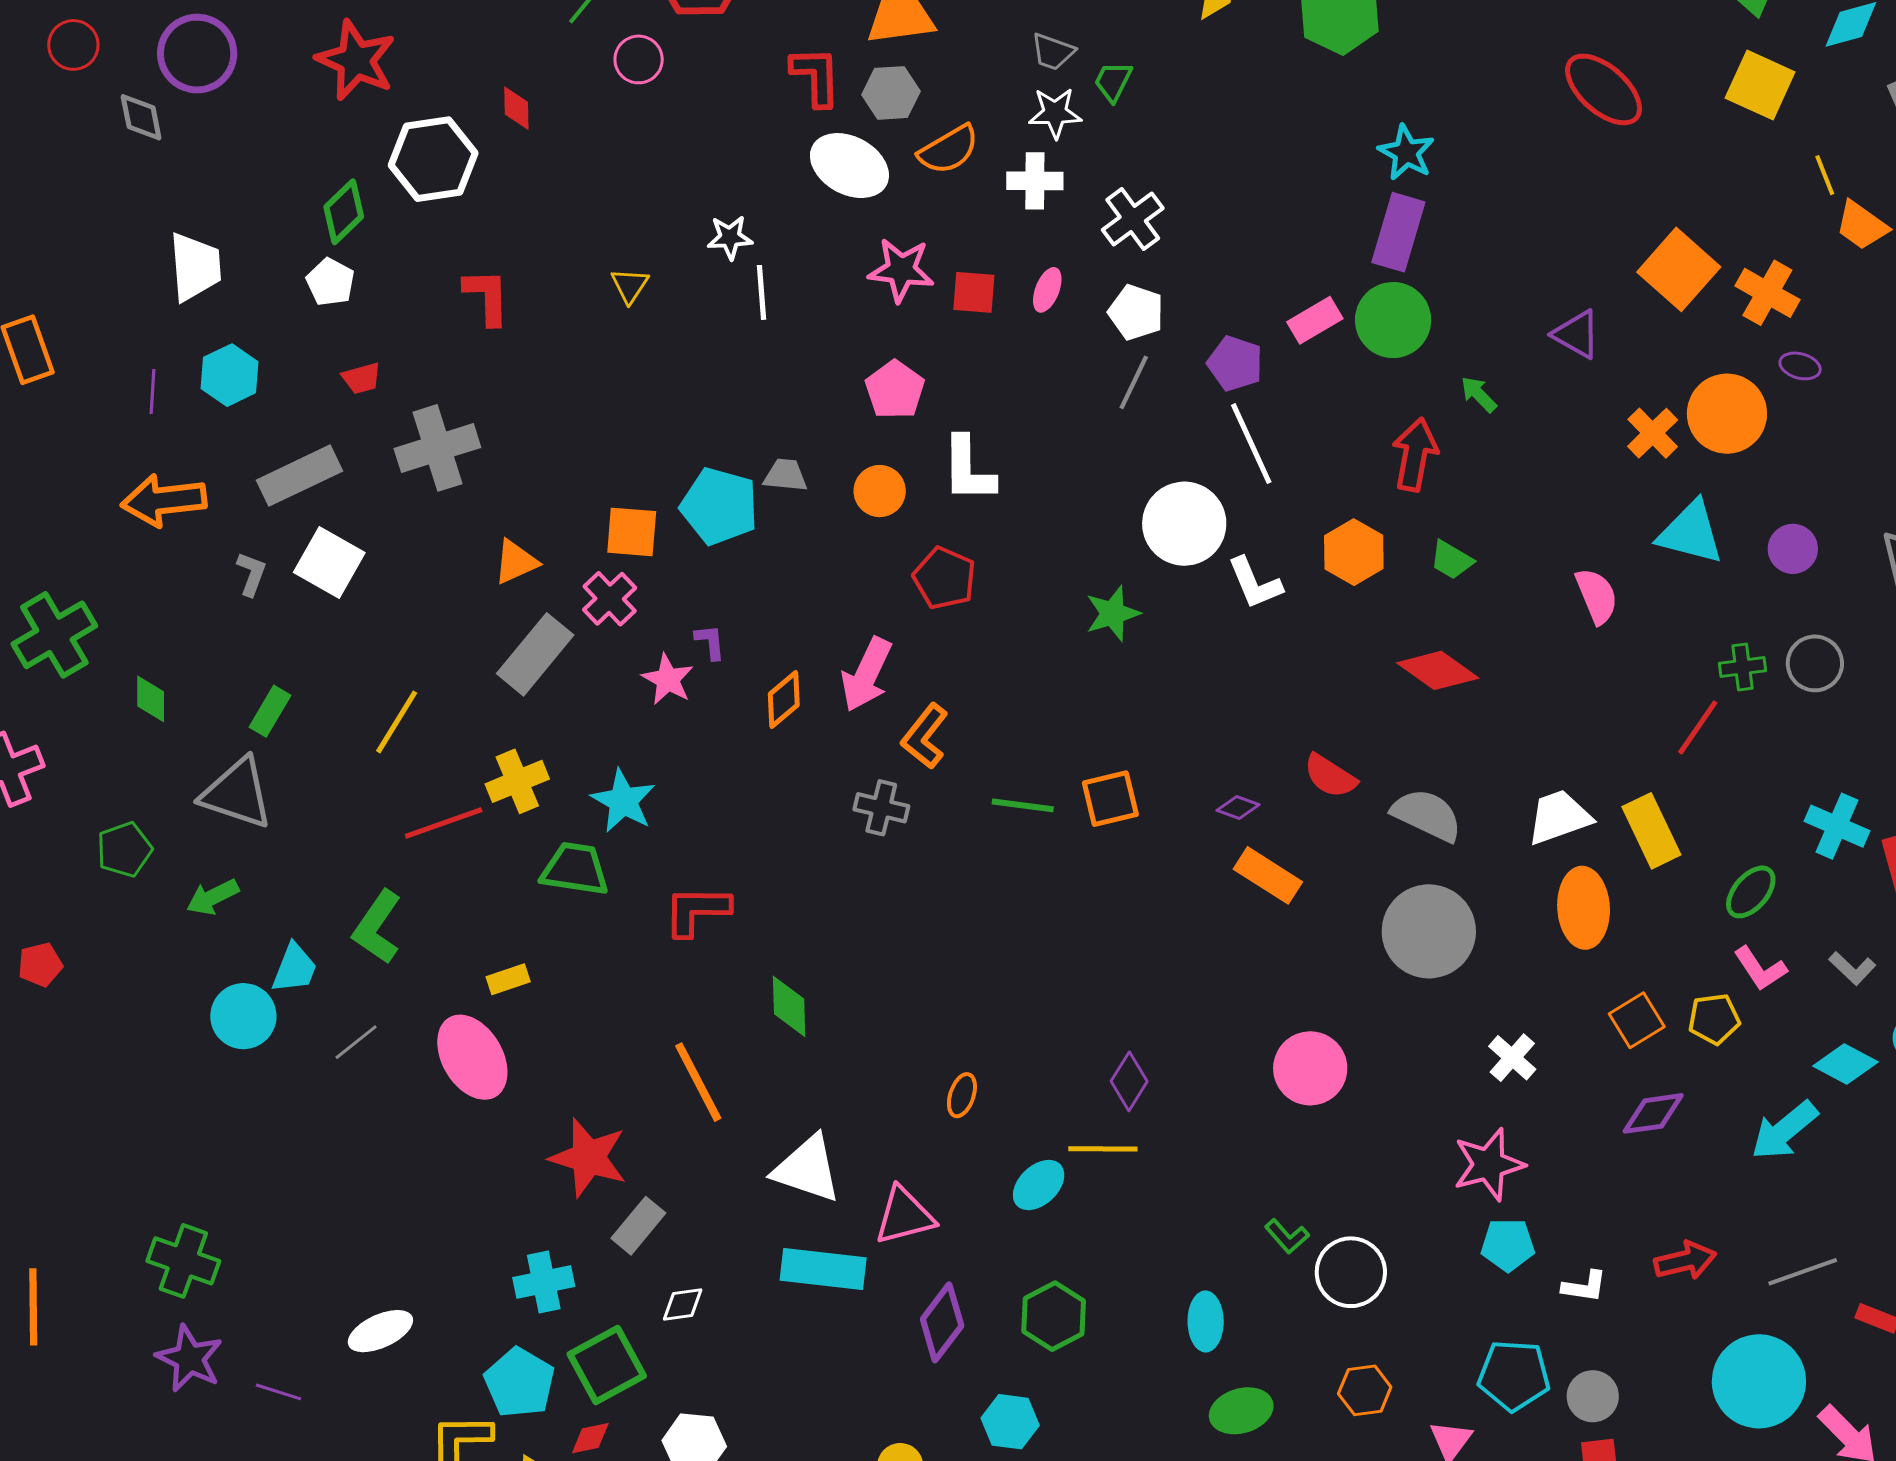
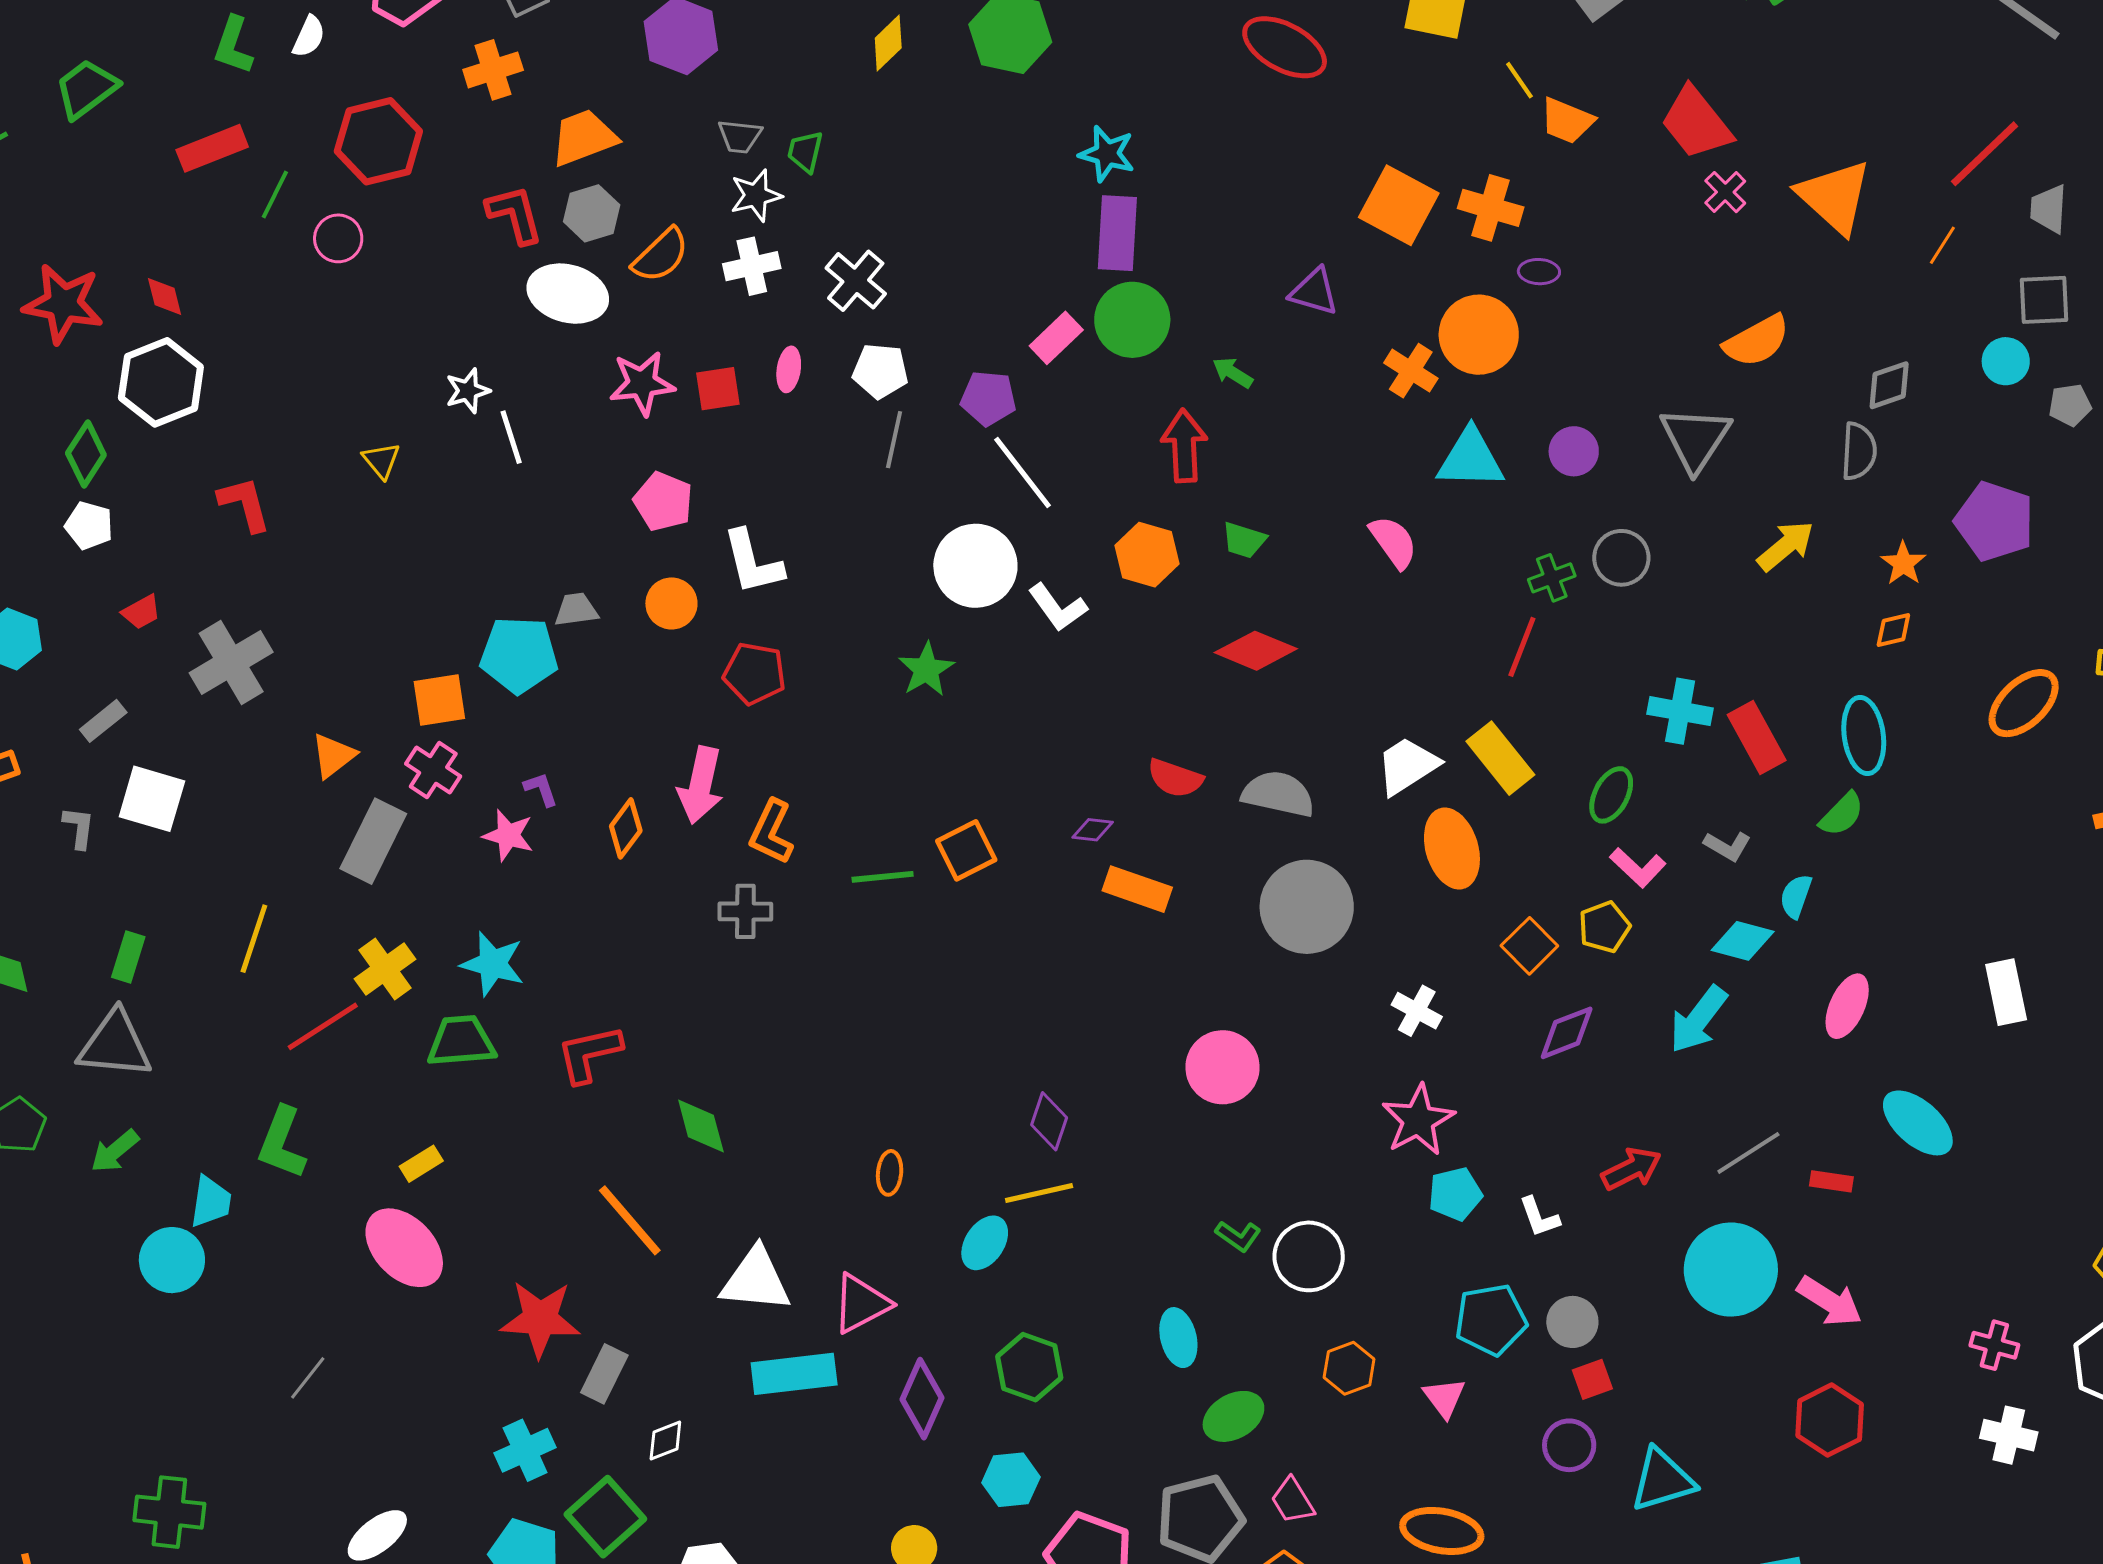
red diamond: (516, 108) -> (165, 297), moved
gray rectangle: (300, 476) -> (103, 721), size x0.6
gray line: (356, 1042) -> (308, 1378), moved
white L-shape: (1584, 1287) -> (1539, 1217), turned 75

